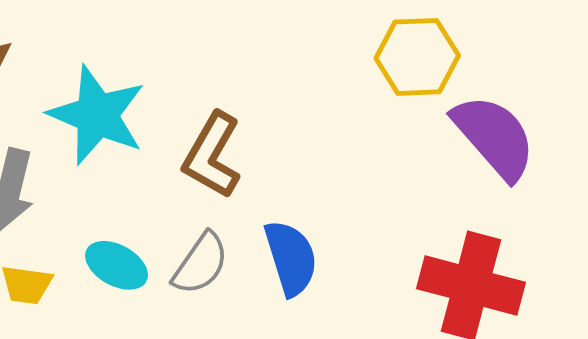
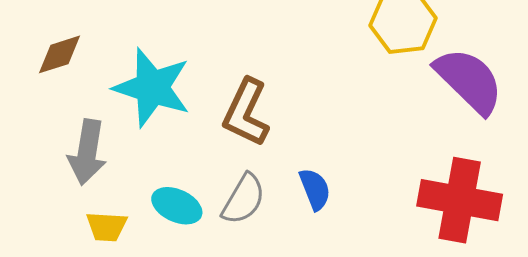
blue semicircle: (291, 258) -> (315, 189), size x0.7

